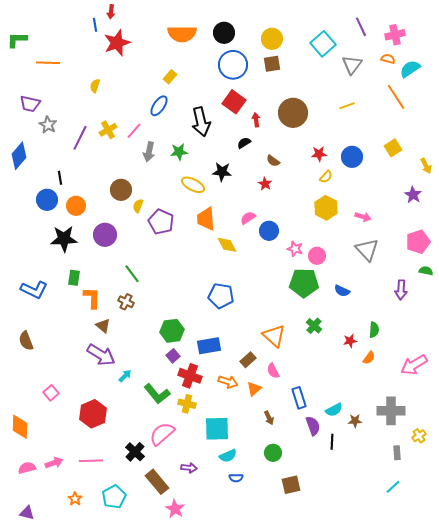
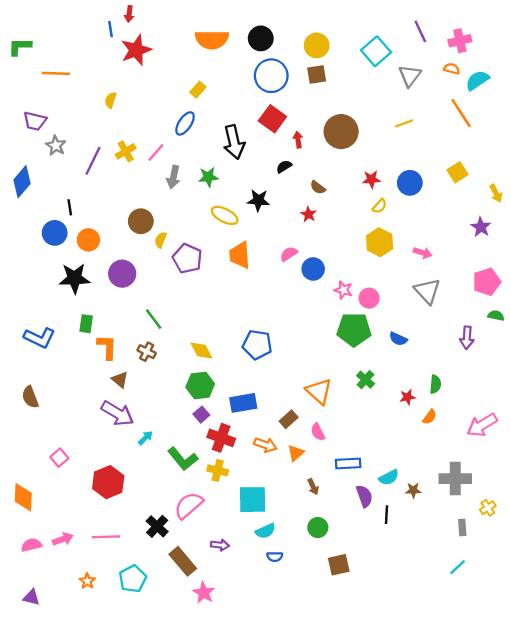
yellow diamond: (227, 245) -> (201, 351), moved
blue rectangle: (299, 398) -> (348, 463), turned -75

